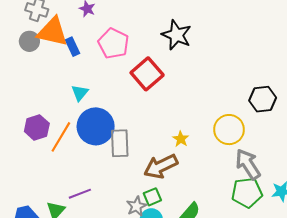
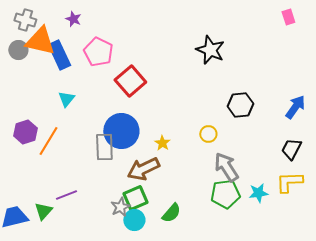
black star: (176, 35) -> (210, 50), moved
blue rectangle: (72, 47) -> (59, 55), size x1.6
blue circle: (96, 126) -> (121, 131), moved
yellow circle: (229, 130) -> (208, 134), size x0.6
green square: (152, 197) -> (135, 198), size x1.4

